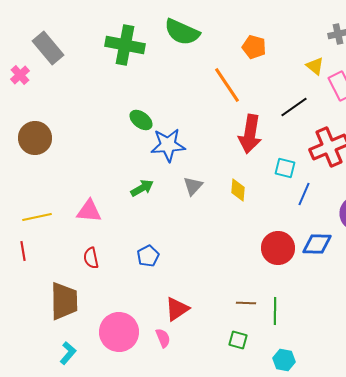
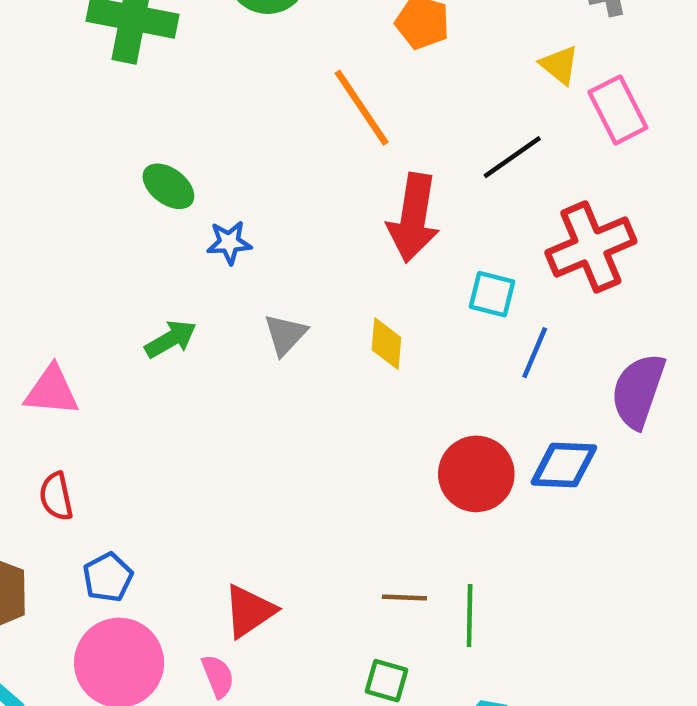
blue star: (168, 145) -> (229, 242), size x0.6
blue pentagon: (148, 256) -> (108, 577), moved

